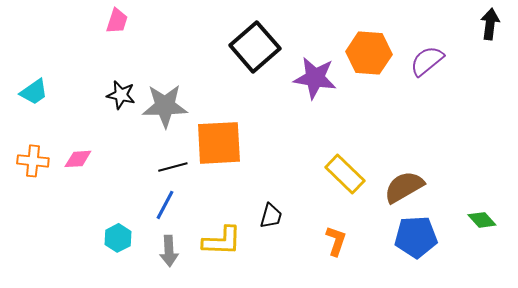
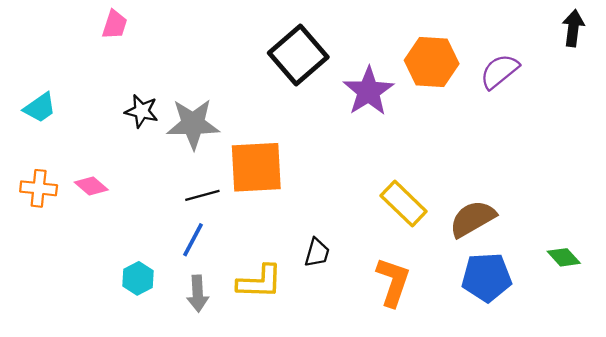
pink trapezoid: (117, 21) -> (115, 25), moved
purple star: (315, 78) -> (368, 91), turned 30
pink diamond: (78, 159) -> (91, 186), turned 44
orange L-shape: (336, 241) -> (393, 282), size x1.4

